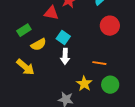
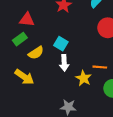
red triangle: (51, 13) -> (27, 20), moved
yellow star: (84, 84) -> (84, 78), moved

